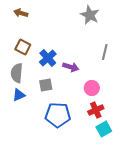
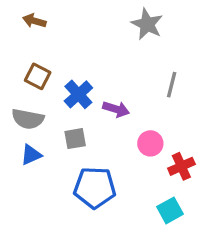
gray semicircle: (17, 73) -> (28, 119), turned -84
red cross: (96, 110) -> (181, 166), moved

